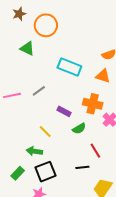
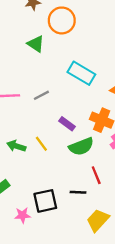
green semicircle: (79, 129) -> (81, 147), size x1.5
green arrow: (34, 151) -> (16, 146), moved
black square: (46, 172) -> (45, 201), moved

